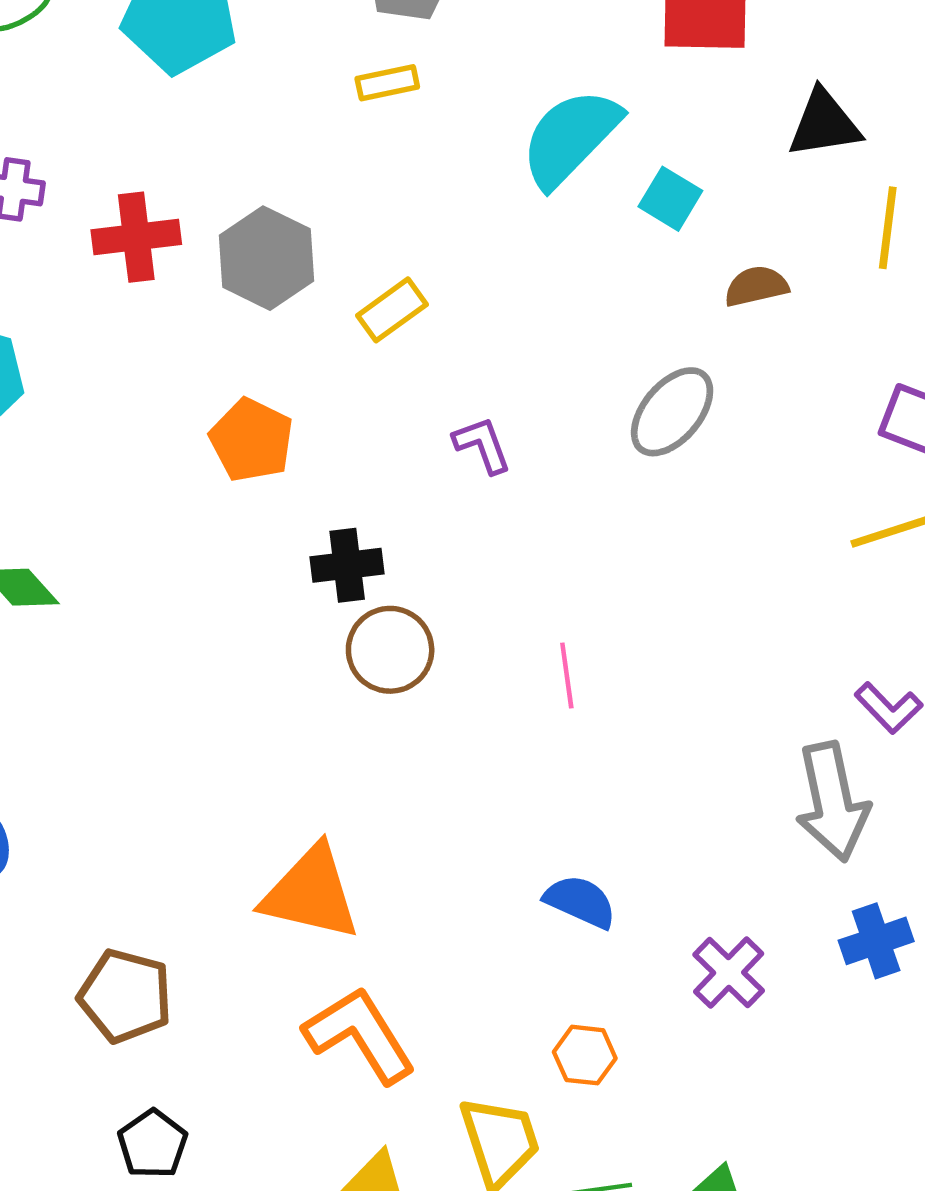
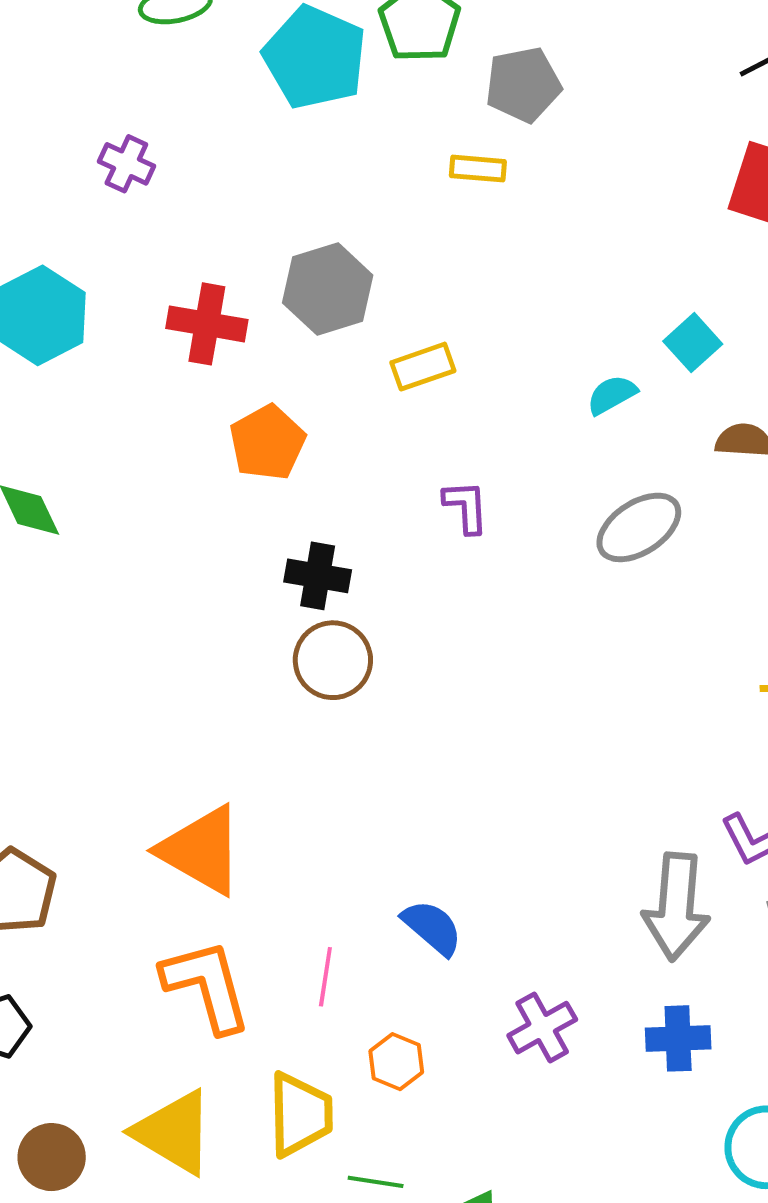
cyan semicircle: (570, 138) -> (612, 395), moved, size x0.5
red cross: (136, 237) -> (207, 324), moved
pink line: (567, 676) -> (325, 977), moved

